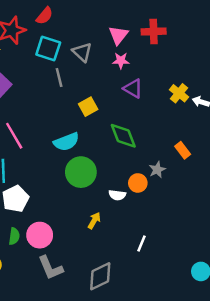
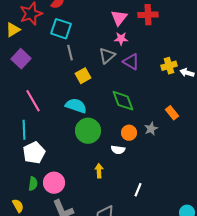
gray triangle: (82, 52) -> (107, 56), moved, turned 36
yellow cross: (179, 93) -> (169, 66), turned 35
yellow square: (88, 107) -> (83, 76), moved
cyan semicircle: (66, 142) -> (76, 106), turned -140
orange circle: (138, 183) -> (129, 133), moved
yellow arrow: (94, 221) -> (99, 171), turned -32

